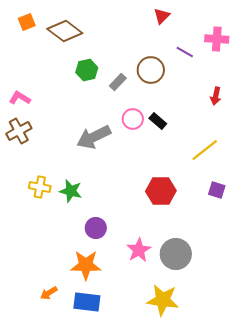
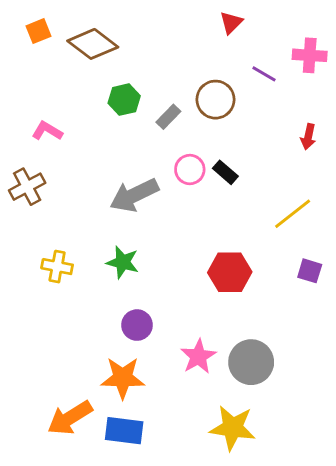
pink L-shape: (20, 98) -> (47, 131), moved
green star: (71, 191) -> (123, 262), moved
orange arrow: (49, 293) -> (70, 418), size x1.8

